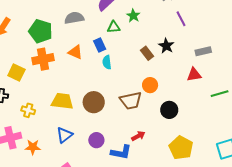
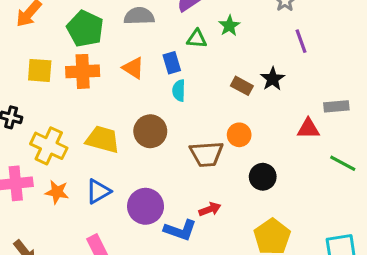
gray rectangle: (203, 51) -> (336, 106), moved
brown rectangle: (147, 53) -> (242, 86), turned -32
yellow square: (16, 73) -> (40, 70), moved, turned -30
green line: (220, 94) -> (343, 163), turned 36
brown circle: (94, 102) -> (150, 131), moved
yellow cross: (28, 110) -> (49, 146), size x1.6
purple circle: (96, 140) -> (146, 206), size x1.5
orange star: (33, 147) -> (57, 192), moved

